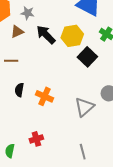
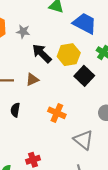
brown triangle: (17, 32) -> (32, 80), moved
orange cross: (44, 96) -> (57, 113), moved
gray triangle: (84, 107) -> (84, 140), moved, turned -40

